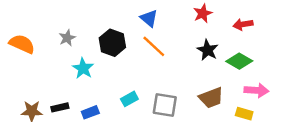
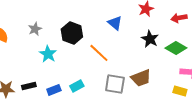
blue triangle: (149, 18) -> (115, 23), moved
orange line: (154, 46) -> (99, 53), moved
brown trapezoid: (211, 98) -> (141, 78), moved
cyan rectangle: (129, 99) -> (77, 86), moved

